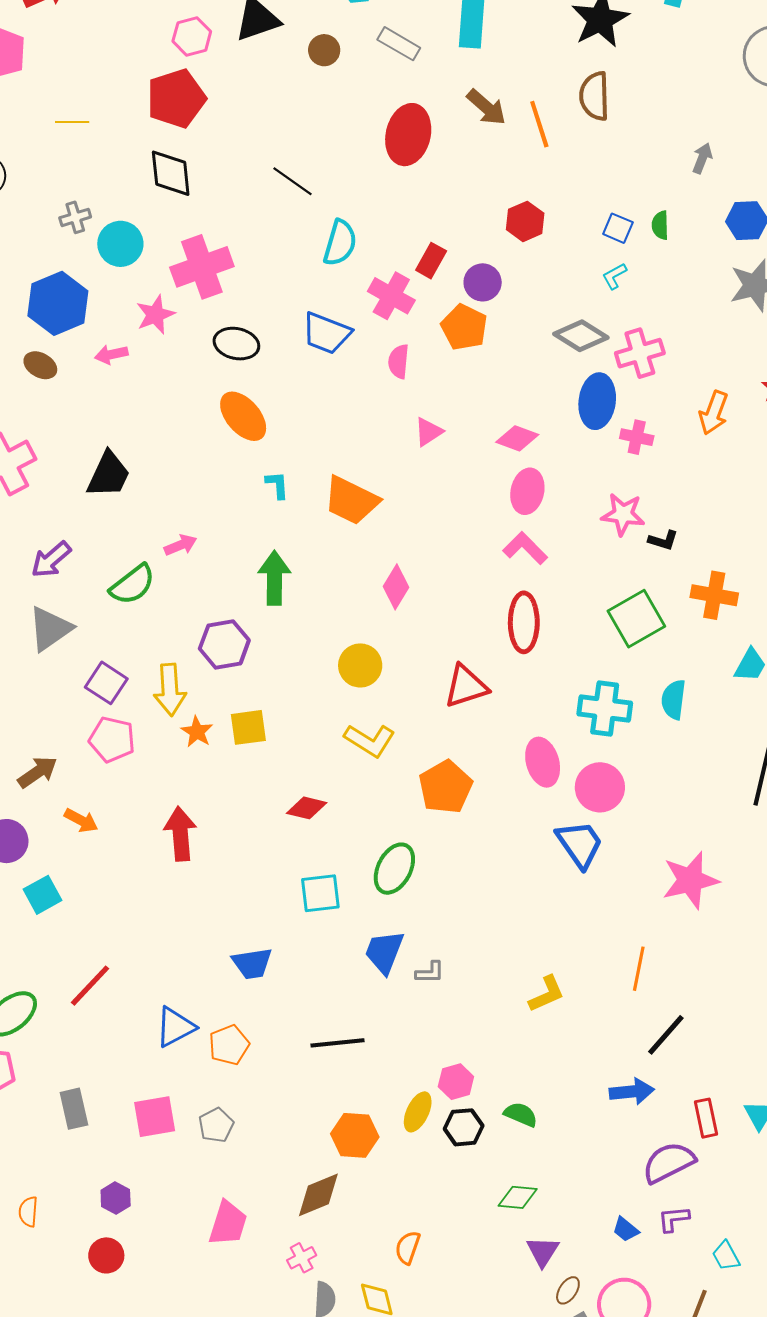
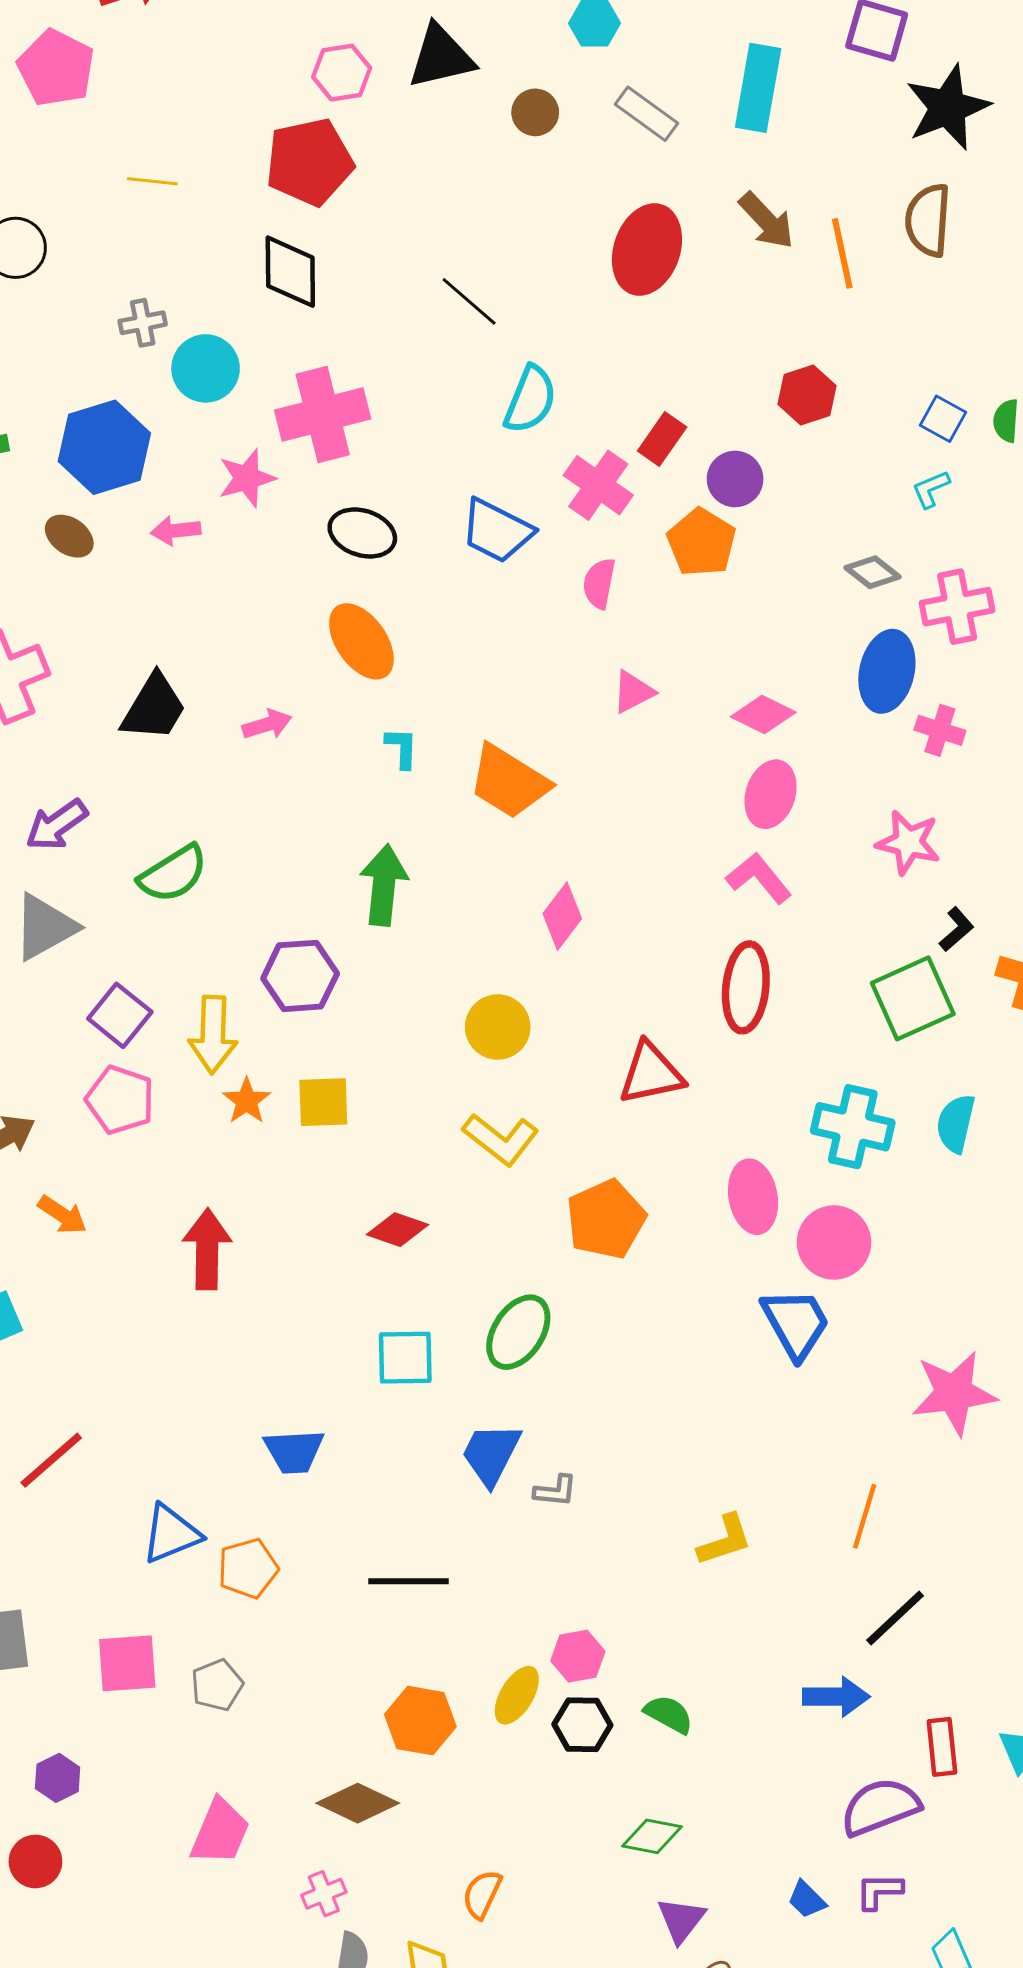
gray diamond: (581, 336) -> (873, 572), size x0.7
black L-shape: (663, 540) -> (957, 929), moved, turned -64
pink arrow: (181, 545) -> (267, 724), moved
brown diamond: (318, 1195) -> (358, 1803), turned 42

